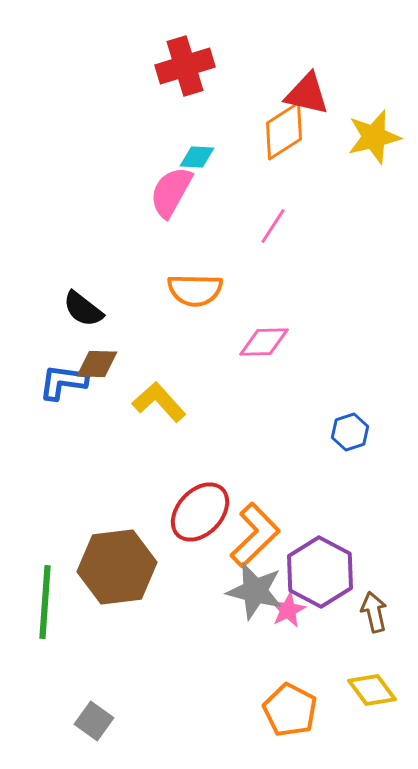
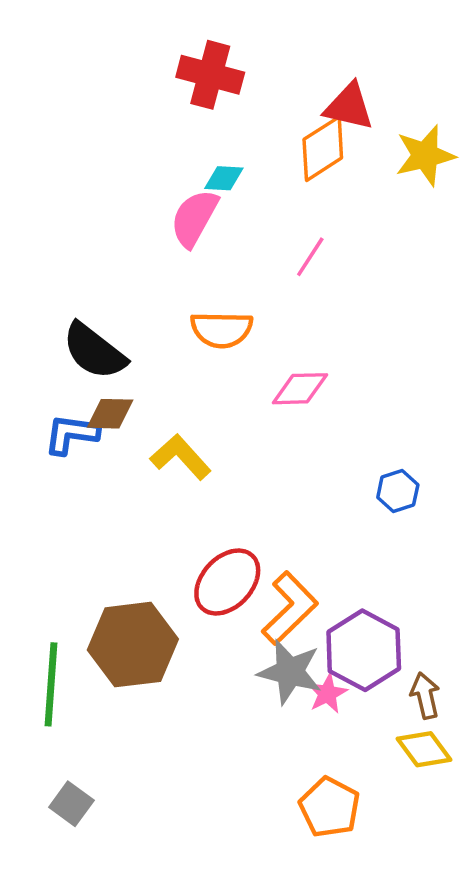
red cross: (185, 66) -> (210, 75), turned 32
black semicircle: (83, 309) -> (94, 351), size x1.4
yellow diamond: (372, 690) -> (424, 749), moved
gray square: (94, 721) -> (71, 804), moved

